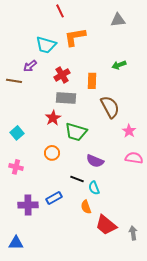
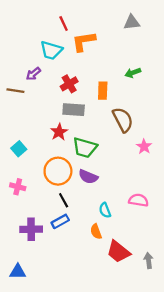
red line: (60, 11) -> (64, 23), moved
orange circle: (52, 153) -> (58, 171), size x1.6
pink semicircle: (134, 158) -> (138, 200), moved
purple semicircle: (95, 161) -> (88, 177), moved
black line: (77, 179) -> (64, 200), moved, turned 40

